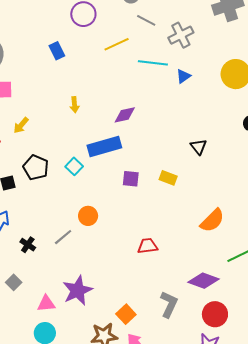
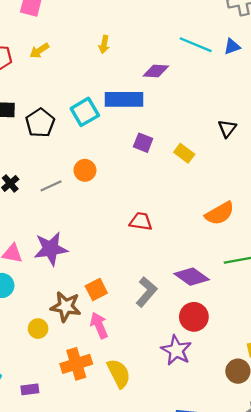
cyan line: (153, 63) -> (196, 45), moved
cyan square: (74, 166) -> (85, 112), size x1.4
black pentagon: (36, 167) -> (40, 123), moved

